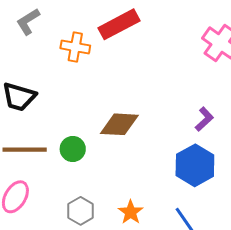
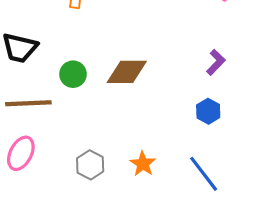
green circle: (73, 149) -> (73, 74), moved
blue hexagon: (195, 165) -> (208, 111), size x0.6

